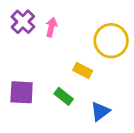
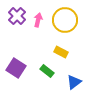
yellow circle: (111, 41) -> (65, 20), moved
purple square: (22, 92) -> (16, 68), turned 30

